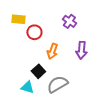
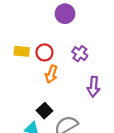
red circle: (34, 32) -> (44, 52), moved
orange arrow: (52, 51) -> (51, 74), moved

